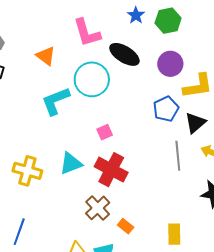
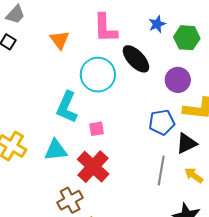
cyan L-shape: (56, 101) -> (67, 107), moved, turned -60

